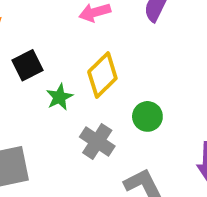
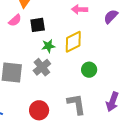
gray cross: (97, 142) -> (42, 67), moved

